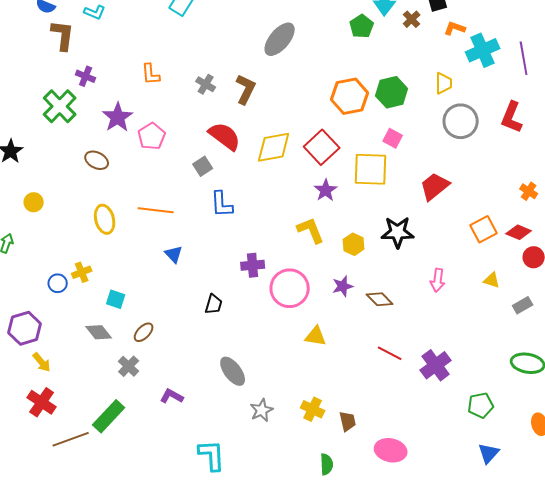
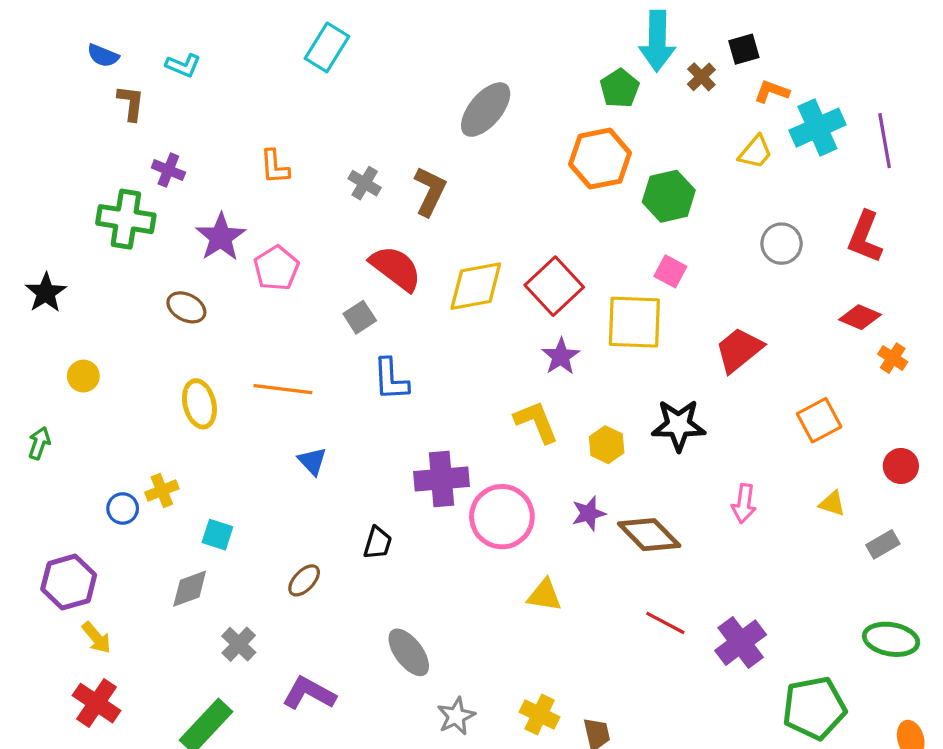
brown L-shape: (63, 35) -> (131, 103), size x0.7
yellow trapezoid: (444, 83) -> (755, 152), moved, turned 40
orange hexagon: (350, 96) -> (600, 159), moved
green cross: (60, 106) -> (126, 219), turned -36
gray circle: (461, 121) -> (782, 244), size x0.7
red diamond: (519, 232) -> (860, 317), moved
purple cross: (253, 265) -> (441, 479), size x1.4
brown diamond: (380, 299) -> (649, 535), size x1.4
gray diamond: (99, 332) -> (190, 589), turned -72
brown ellipse: (144, 332) -> (304, 580), moved
purple L-shape: (172, 396) -> (309, 693), size x1.4
green pentagon: (481, 405) -> (814, 708), size x1.5

